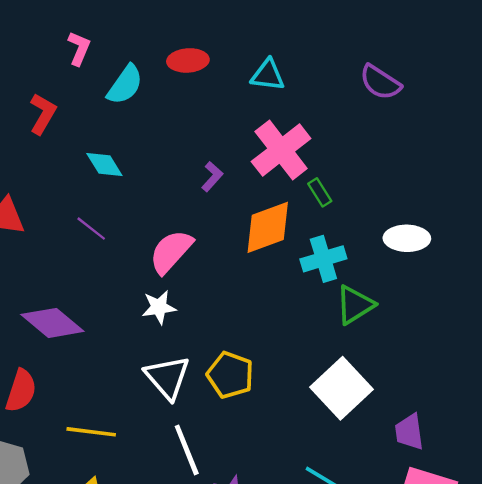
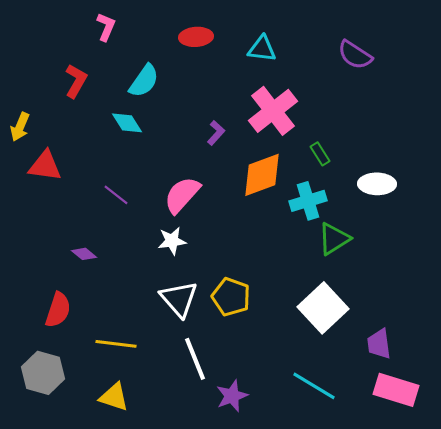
cyan semicircle: (125, 85) -> (144, 81), moved
green rectangle: (320, 192) -> (320, 154), moved
purple line: (91, 229) -> (116, 195), moved
purple diamond: (52, 323) -> (84, 254), size x0.5

